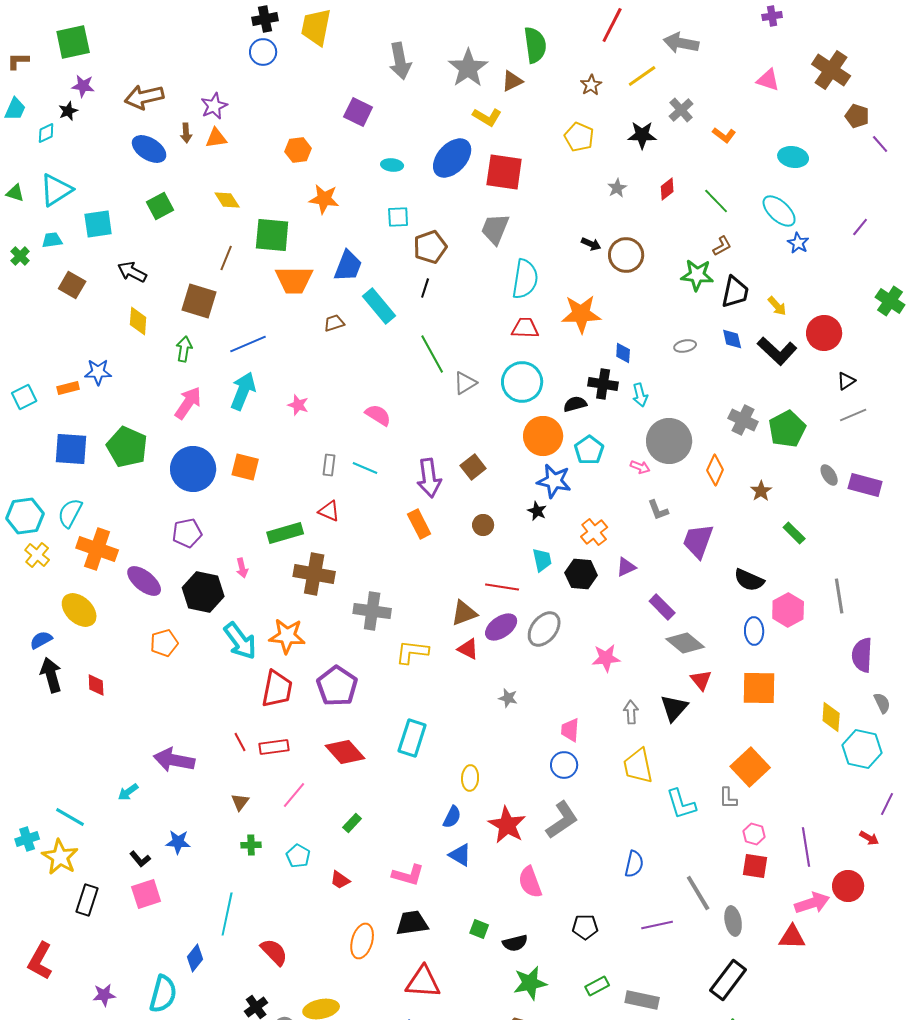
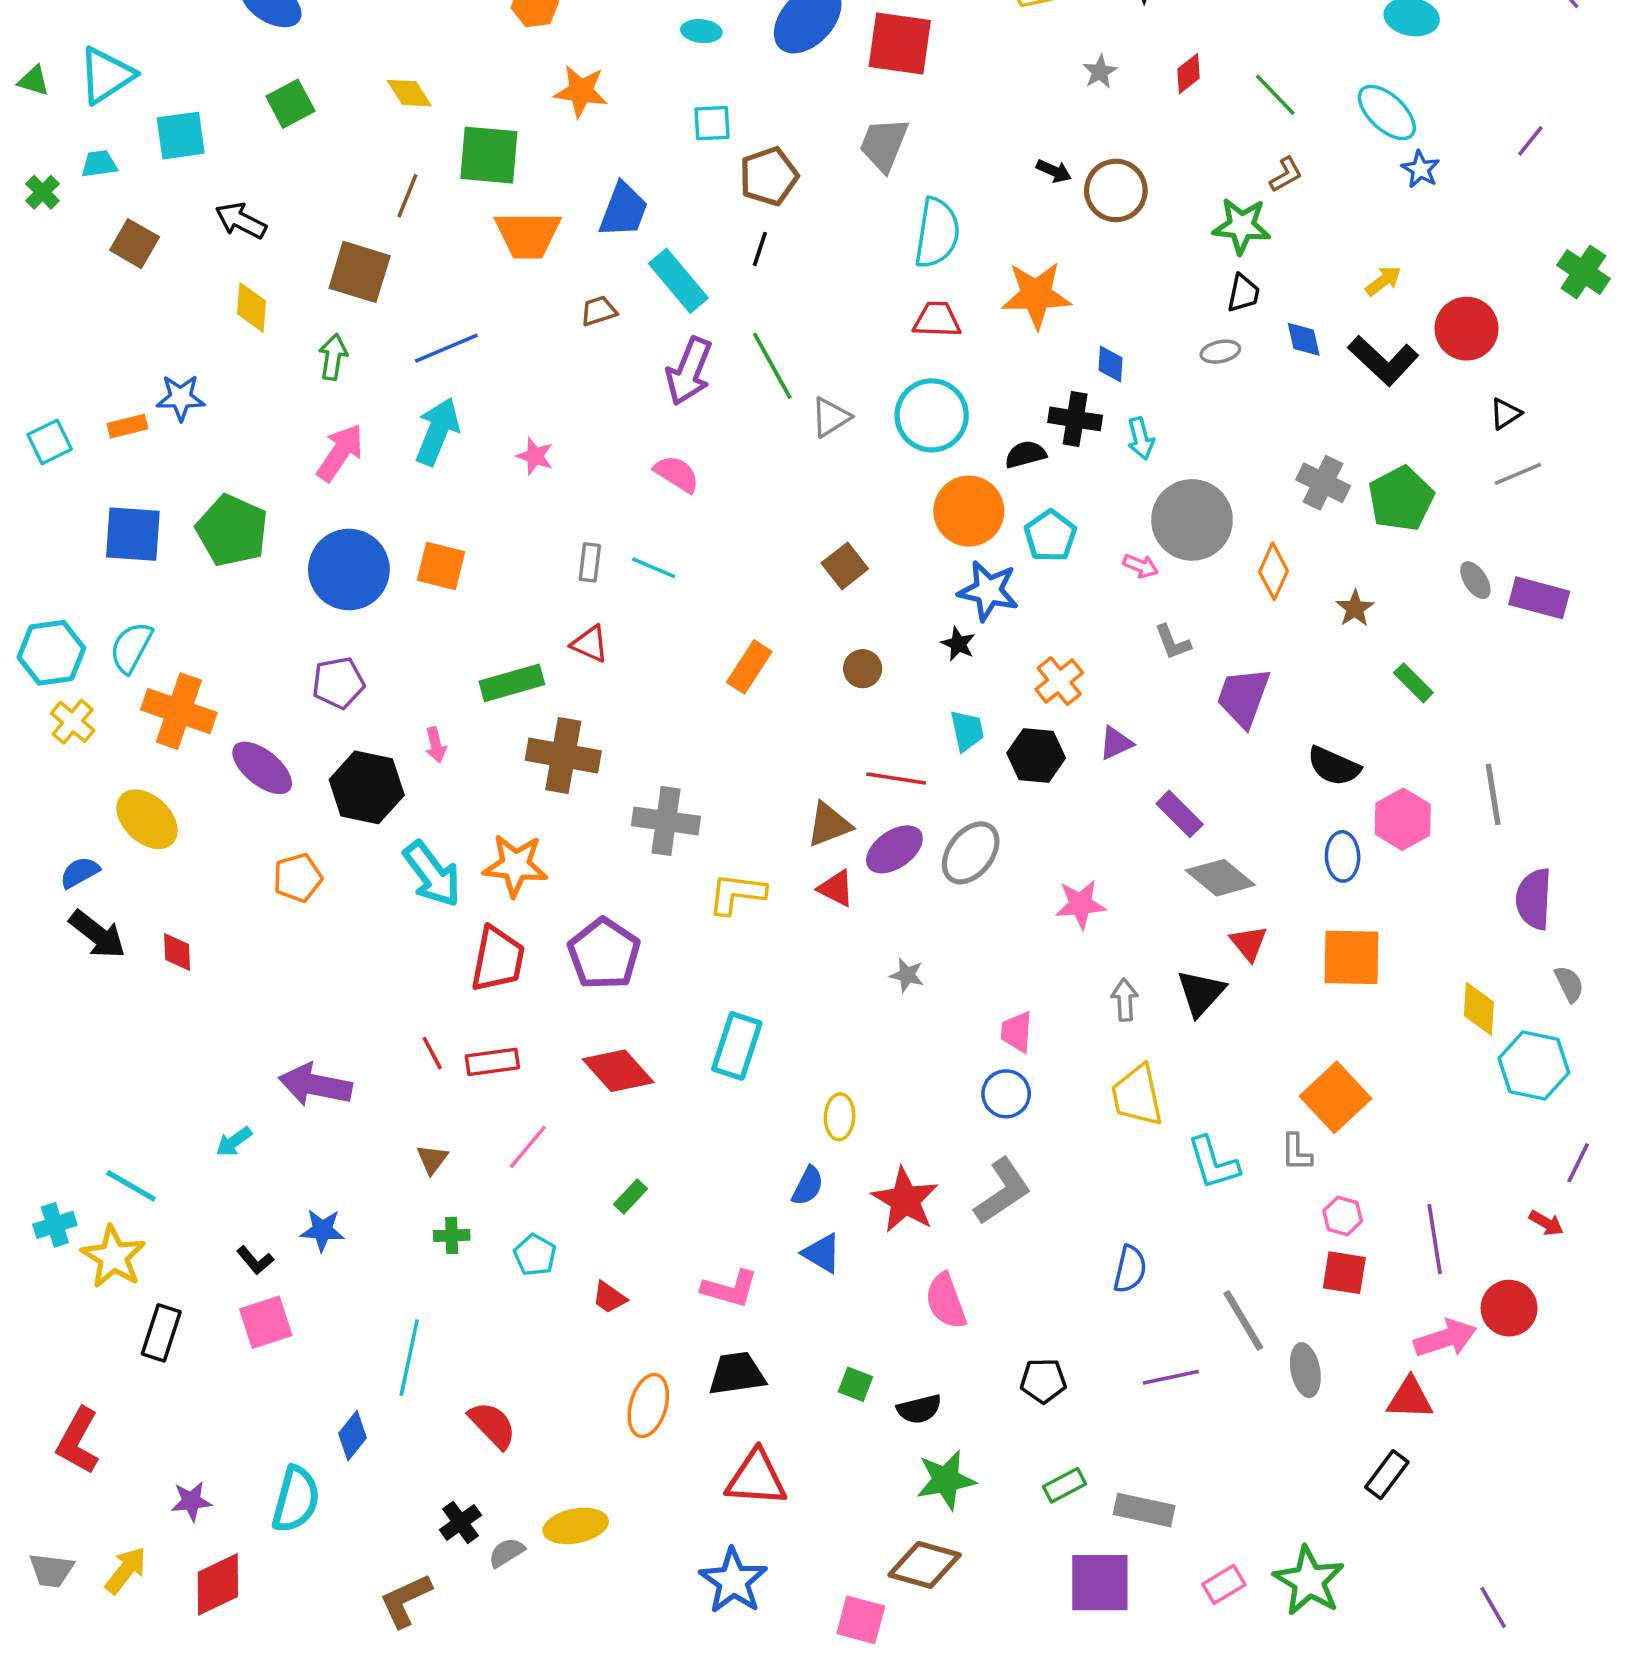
black trapezoid: (735, 292) -> (1243, 293), moved, size x0.7
yellow arrow: (777, 306) -> (1383, 281), turned -85
purple arrow: (429, 478) -> (689, 371), moved, turned 30
orange rectangle: (419, 524) -> (749, 667), turned 60
black arrow: (51, 675) -> (97, 934), turned 144
black rectangle: (728, 980) -> (1387, 1475), moved, size x0.7

